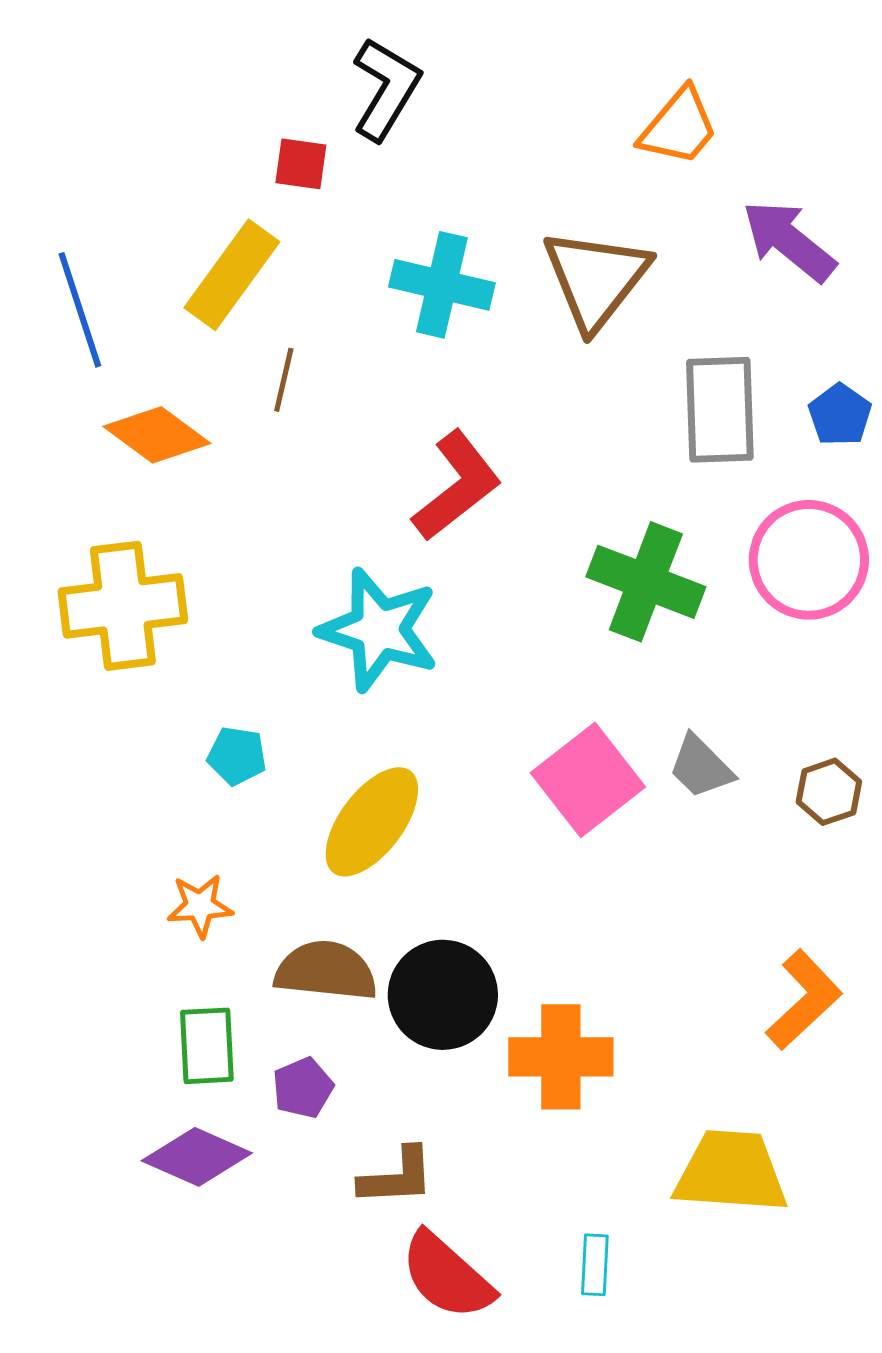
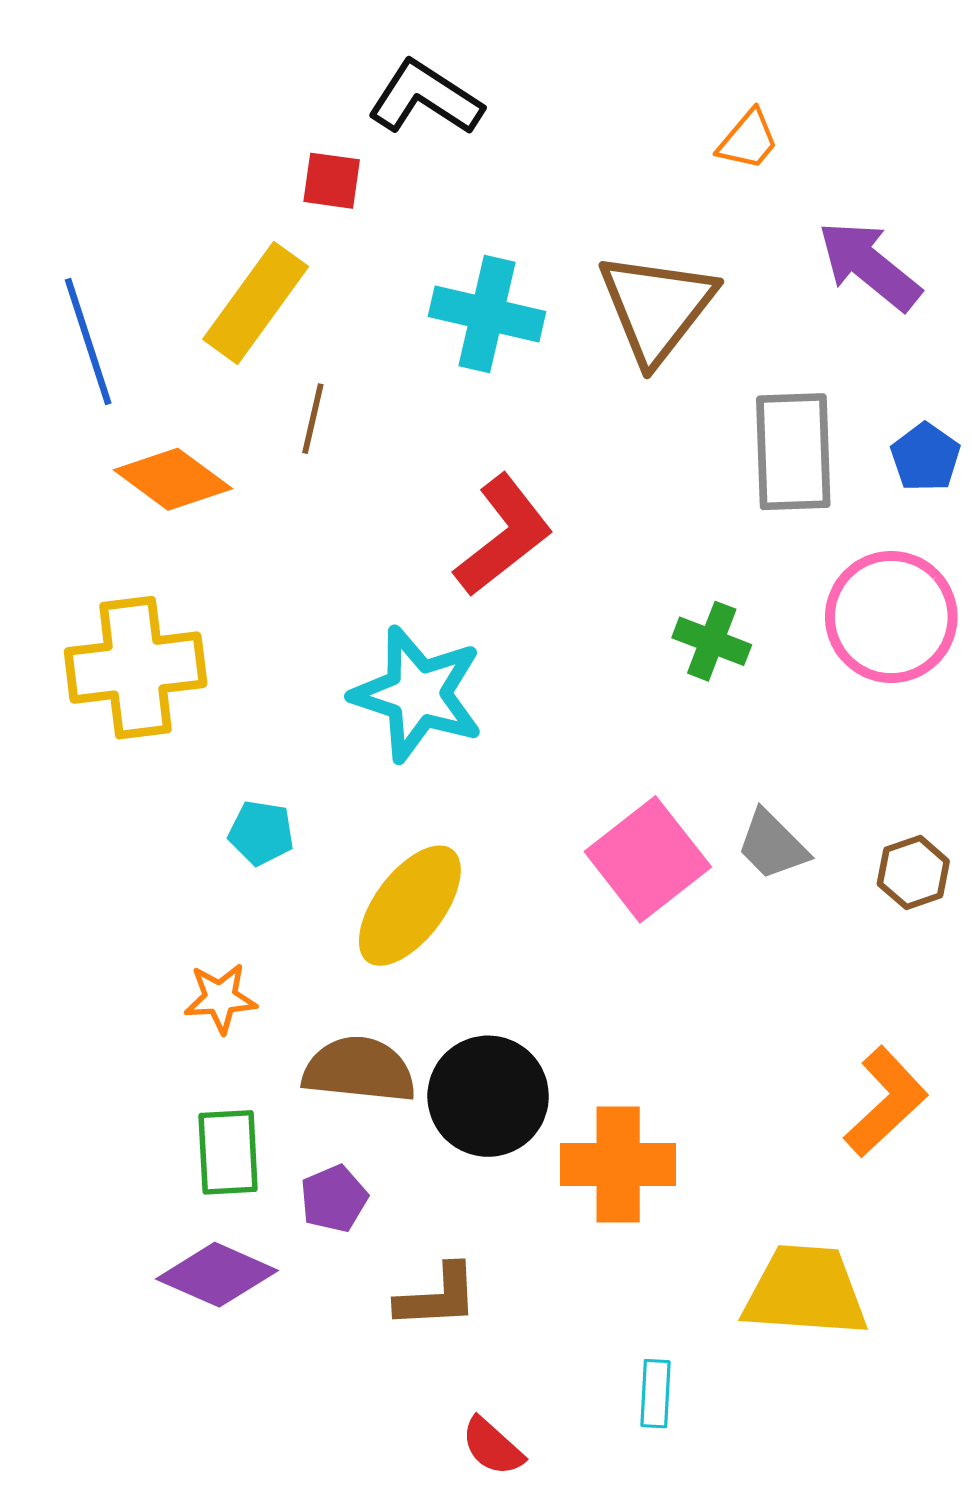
black L-shape: (386, 89) -> (425, 98), turned -88
orange trapezoid: (679, 127) -> (748, 140), size x0.7
green cross: (646, 582) -> (712, 641), size x0.6
red semicircle: (447, 1276) -> (492, 1447), moved, size x0.6

